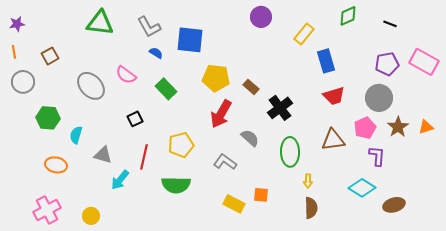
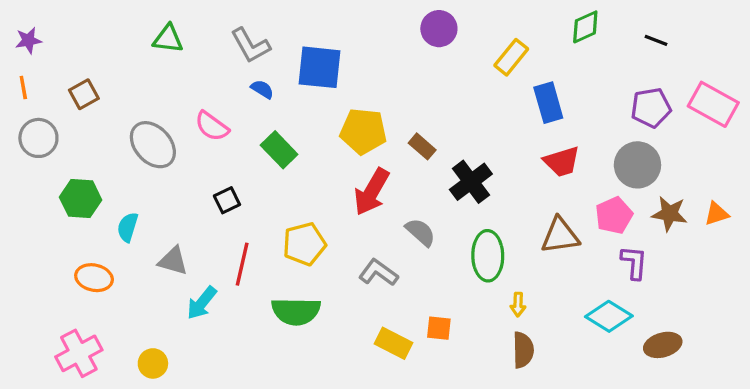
green triangle: (100, 23) -> (168, 39), size x0.7
brown star: (398, 127) -> (669, 214), turned -30

